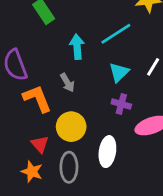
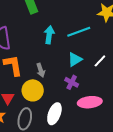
gray arrow: (67, 83) -> (41, 70), moved

